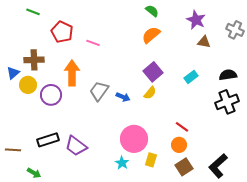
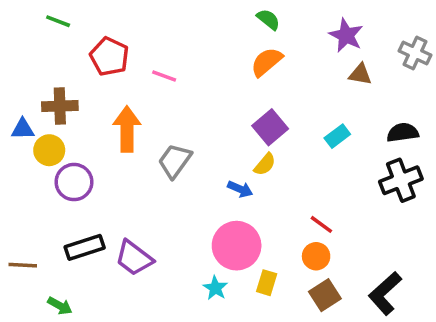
blue triangle: (13, 73) -> (23, 129), turned 40
purple circle: (51, 95) -> (74, 182), moved
blue arrow: (123, 97) -> (240, 189), moved

